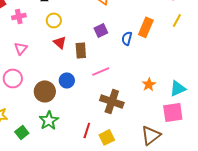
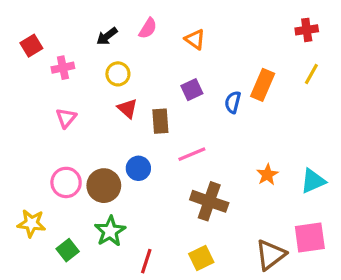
pink circle: (13, 78) -> (66, 182), moved
pink square: (173, 112) -> (310, 237), moved
red line: (87, 130) -> (146, 261), moved

